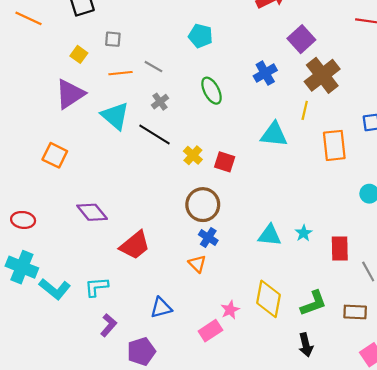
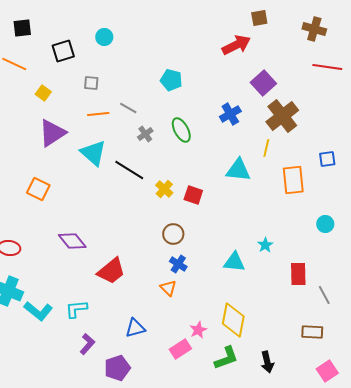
yellow square: (79, 54) -> (43, 93), moved
gray cross: (160, 102) -> (145, 134), moved
brown circle: (203, 205) -> (173, 234), size x0.7
cyan star: (304, 233) -> (265, 245), moved
green L-shape: (313, 303) -> (226, 358), moved

